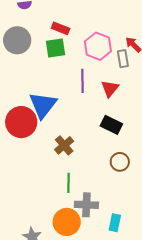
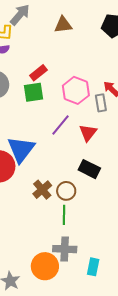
red rectangle: (61, 28) -> (38, 73), turned -60
purple line: (83, 81) -> (61, 125), turned 40
brown circle: (120, 162) -> (66, 191), moved
green line: (68, 183) -> (64, 215), moved

